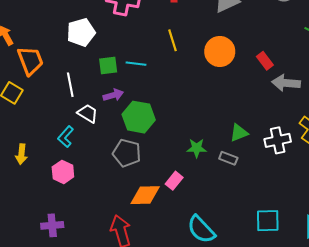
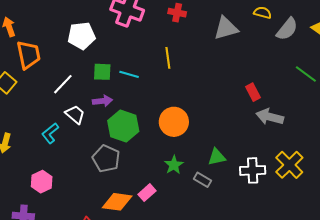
orange circle: (220, 51) -> (174, 122), moved
white line: (70, 85) -> (63, 84), turned 45
green star: (197, 148) -> (174, 165), turned 30
pink hexagon: (63, 172) -> (42, 182), moved

